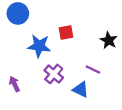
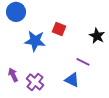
red square: (66, 32) -> (59, 29), turned 32
purple cross: (54, 74) -> (35, 82), moved

